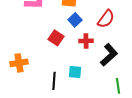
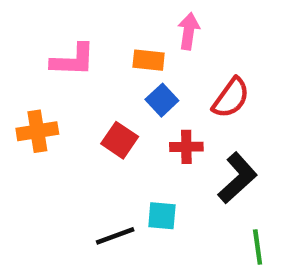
orange cross: (19, 63) -> (37, 131), moved
black line: (54, 81) -> (115, 236), turned 66

